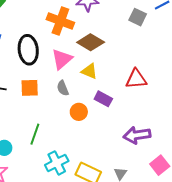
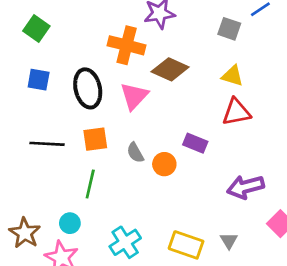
yellow triangle: (89, 71) -> (233, 76), moved
gray semicircle: (63, 88) -> (135, 153), moved
green line: (35, 134) -> (90, 184), moved
cyan cross: (57, 163) -> (125, 242), moved

